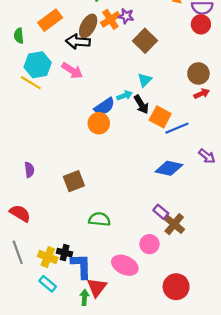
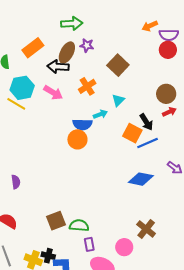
purple star: (126, 16) -> (87, 45), moved
orange cross: (110, 19) -> (87, 86), moved
black arrow: (141, 104) -> (146, 122), moved
blue semicircle: (104, 107) -> (82, 124), turned 36
brown square: (74, 181) -> (56, 221), moved
purple rectangle: (161, 212) -> (89, 244), moved, turned 40

